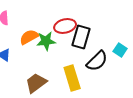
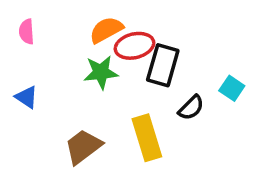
orange semicircle: (29, 37) -> (106, 30), moved
black semicircle: (97, 61) -> (191, 108), size x0.7

